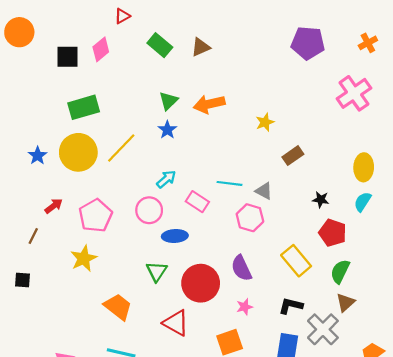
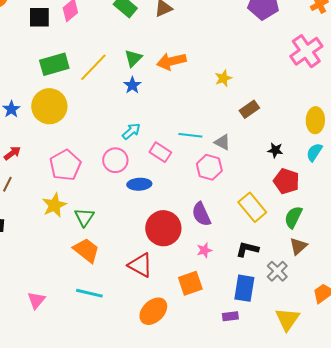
yellow line: (121, 148) -> (93, 67), moved
red arrow: (54, 206) -> (12, 153), moved
green triangle: (157, 271) -> (84, 217), moved
gray cross: (323, 329) -> (277, 271), size x0.7

